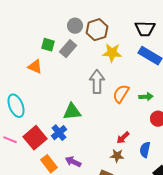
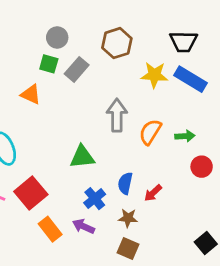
gray circle: (75, 26) -> (57, 37), moved
yellow star: (112, 53) -> (154, 75), moved
blue cross: (59, 133) -> (95, 199), moved
blue semicircle: (145, 150) -> (125, 183), moved
brown star: (117, 156) -> (128, 218), moved

